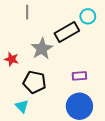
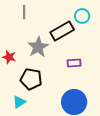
purple rectangle: (79, 76) -> (74, 63), moved
cyan triangle: (22, 106) -> (19, 102), turned 40

